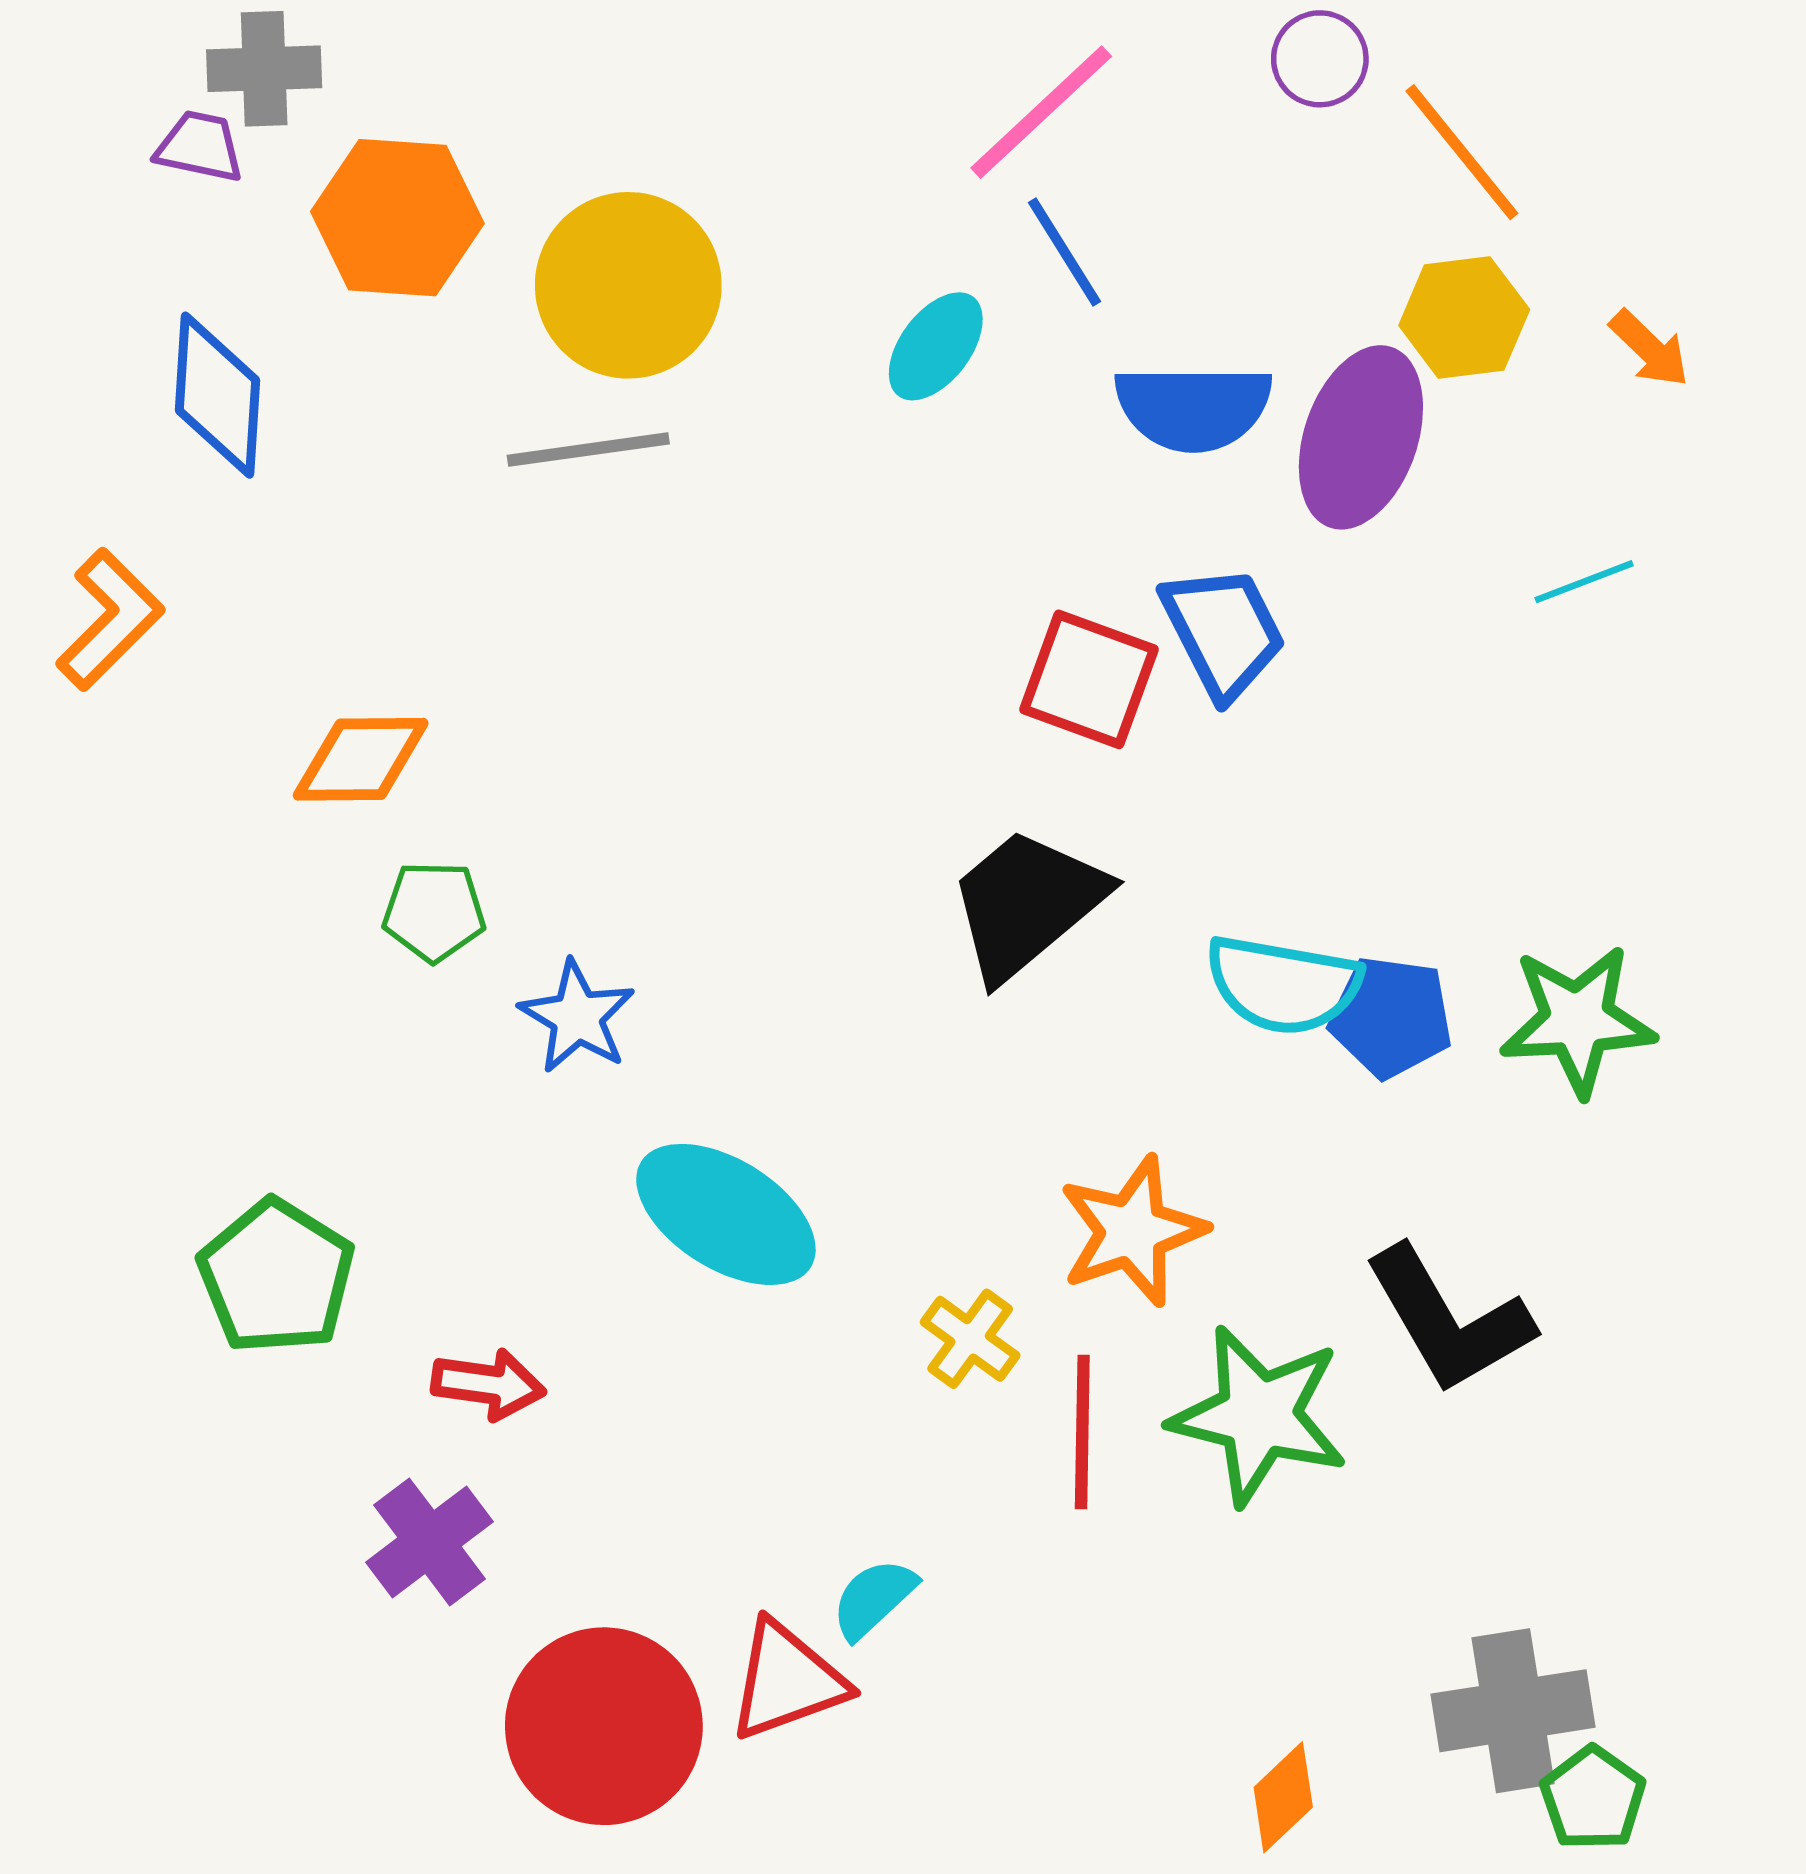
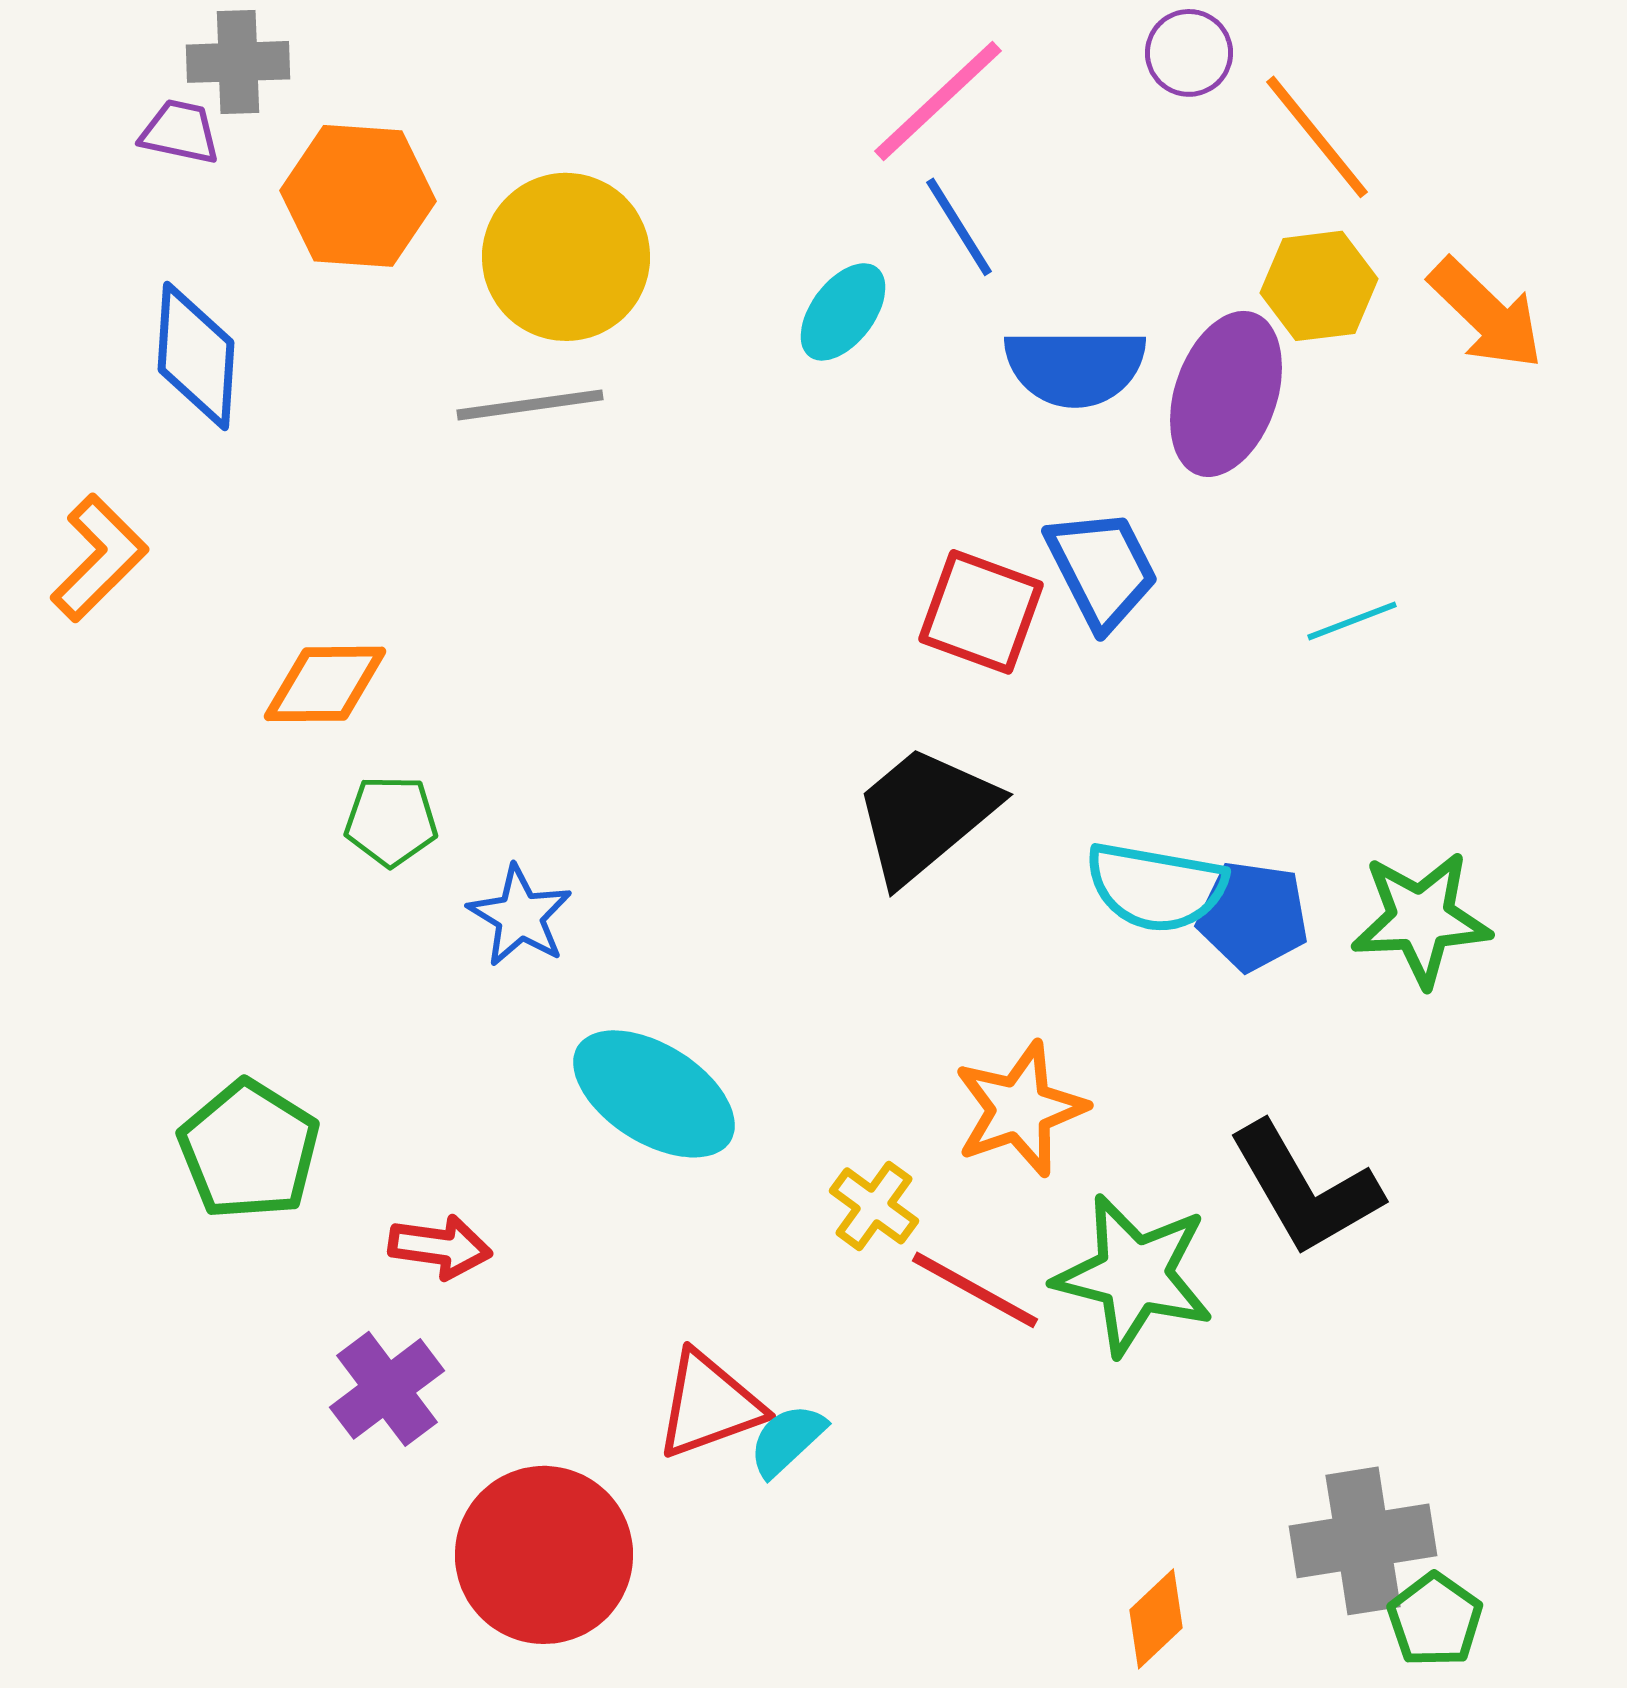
orange arrow: (1650, 349) -> (1486, 314), size x1.6
cyan line: (1584, 582) -> (1352, 621), moved
red line: (1082, 1432) -> (975, 1290), turned -62
red triangle: (787, 1681) -> (709, 1405), moved

